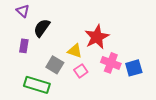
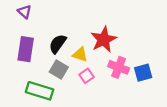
black semicircle: (42, 28) -> (58, 44), moved
purple rectangle: (24, 46) -> (26, 49), size x1.6

